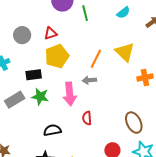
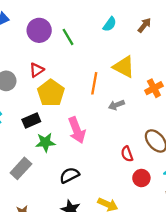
gray arrow: (89, 80) -> (116, 105), moved
gray rectangle: (15, 100) -> (21, 168), moved
red semicircle: (87, 118) -> (127, 154), moved

